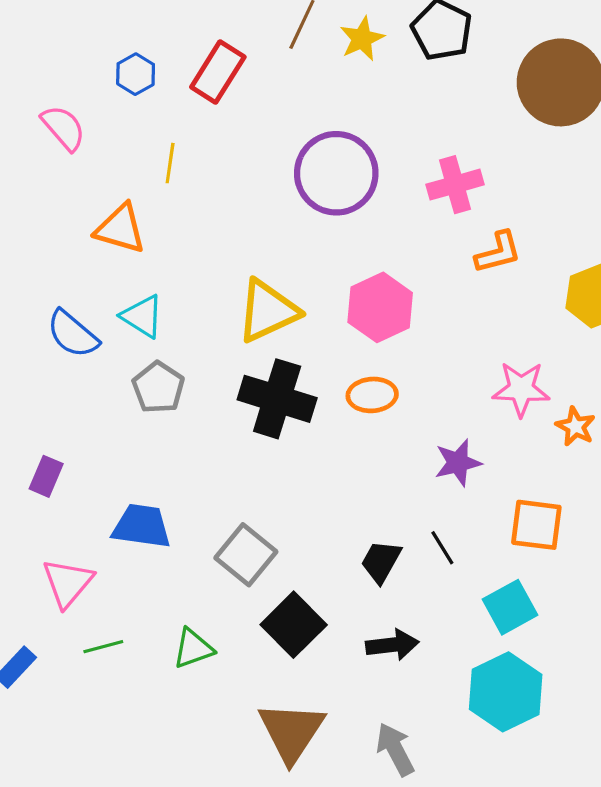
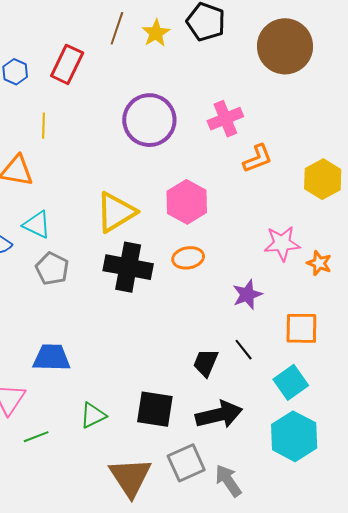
gray square: (246, 555) -> (186, 463), moved, turned 33
black square: (294, 625) -> (155, 409), turned -30
black arrow: (392, 645) -> (219, 415), size x1.4
green triangle: (193, 648) -> (93, 415), moved
brown triangle: (291, 732) -> (130, 477), moved

